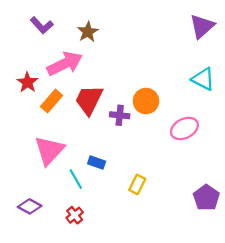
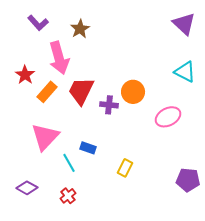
purple triangle: (202, 26) -> (184, 24), turned -35
pink arrow: (65, 64) -> (59, 58), turned 100
purple pentagon: (206, 198) -> (188, 180), turned -30

